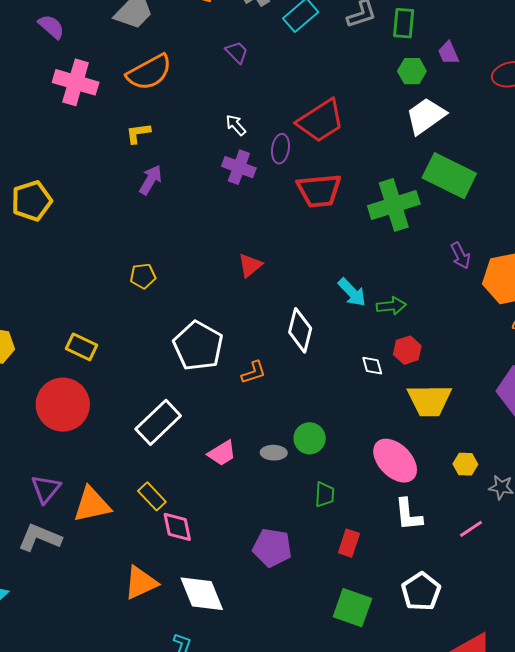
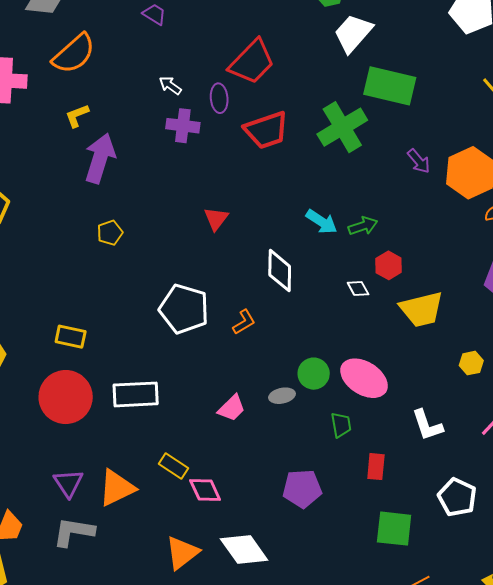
purple arrow: (151, 180) -> (100, 158), size x1.6
yellow pentagon: (143, 276) -> (110, 233), moved
white rectangle: (158, 422) -> (136, 394), moved, turned 54
pink ellipse: (395, 461) -> (364, 378), moved

